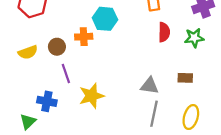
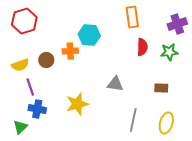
purple line: (66, 73) -> (30, 87), moved
gray triangle: (150, 86) -> (115, 84), moved

